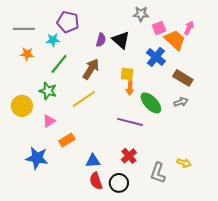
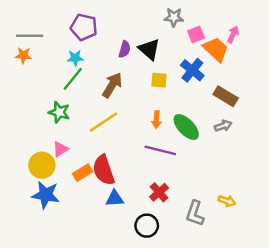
cyan star: (53, 40) -> (75, 58), moved
orange star: (27, 54) -> (23, 55), moved
yellow square: (127, 74) -> (159, 80), moved
orange arrow: (130, 88) -> (157, 120), moved
yellow circle: (22, 106) -> (42, 165), moved
red semicircle: (96, 181) -> (104, 170), moved, size x1.4

